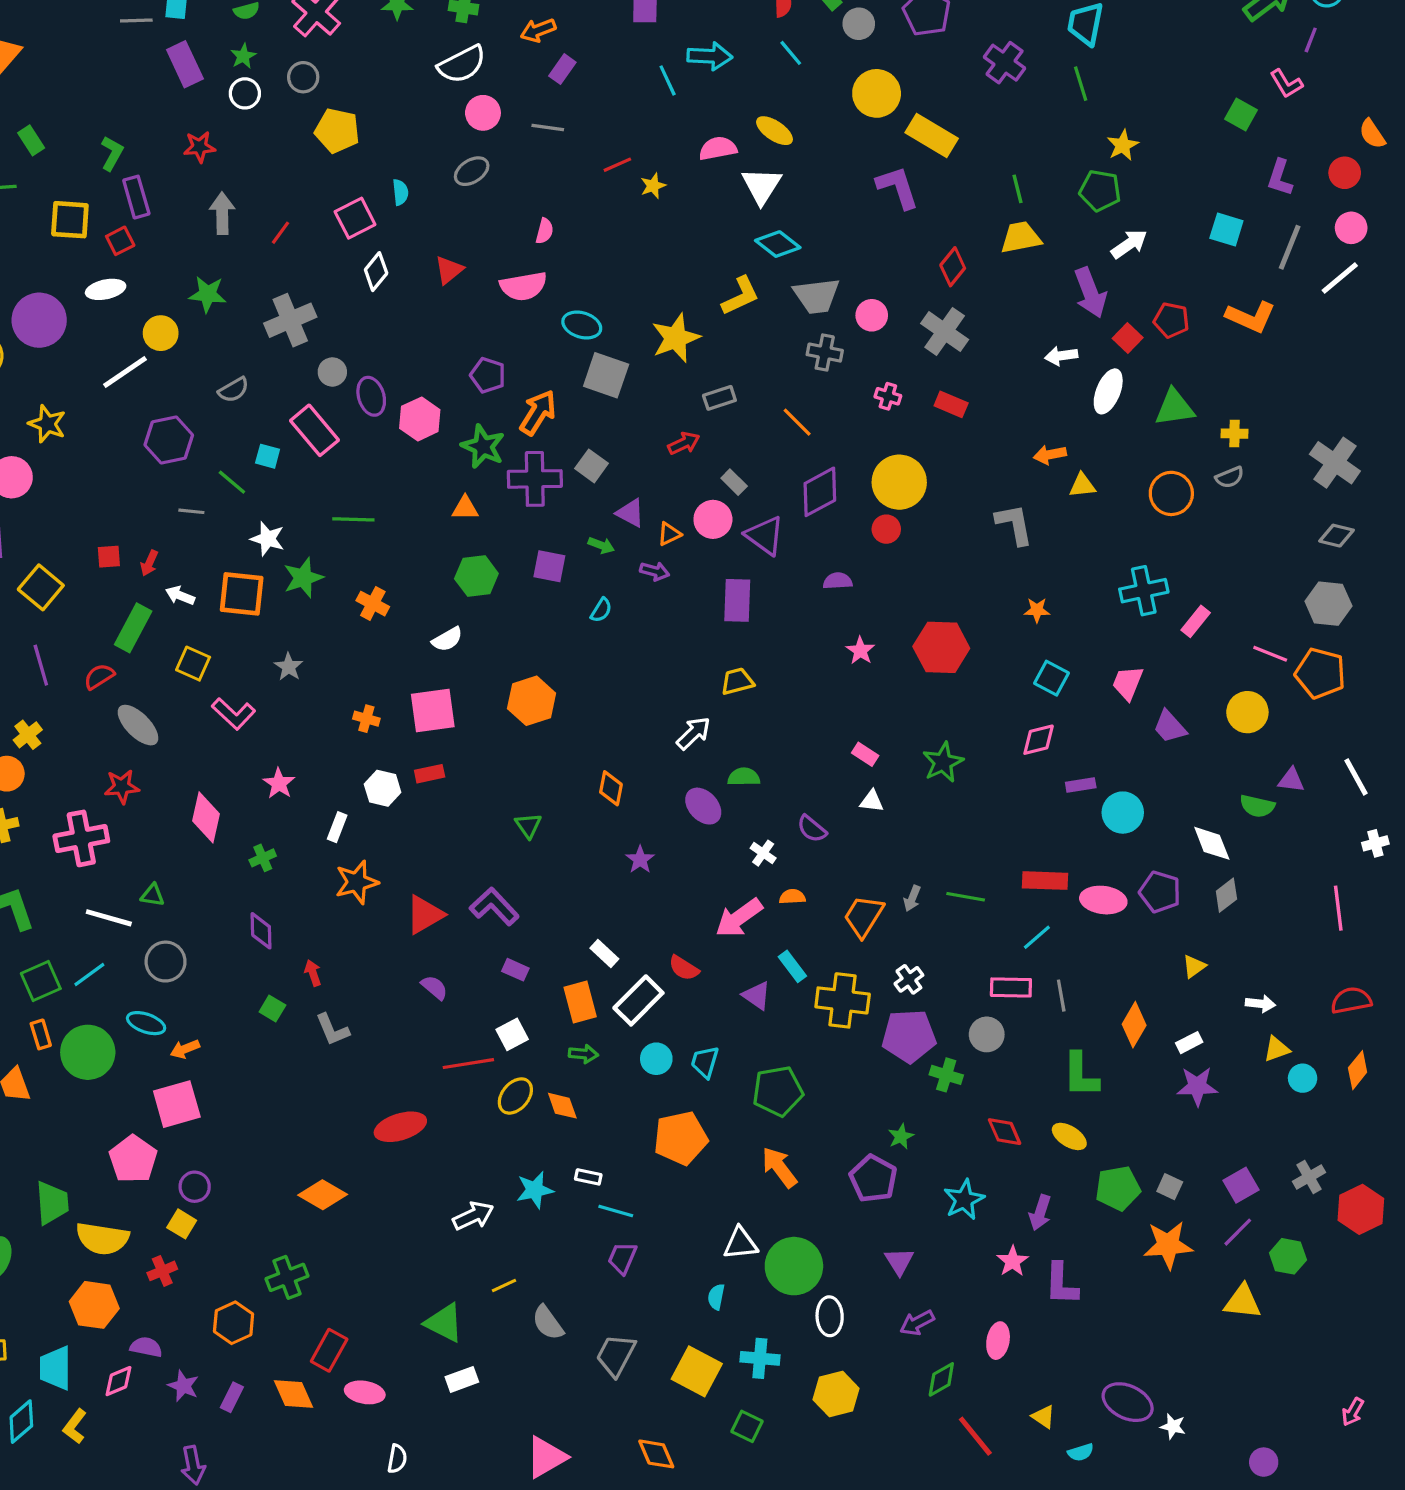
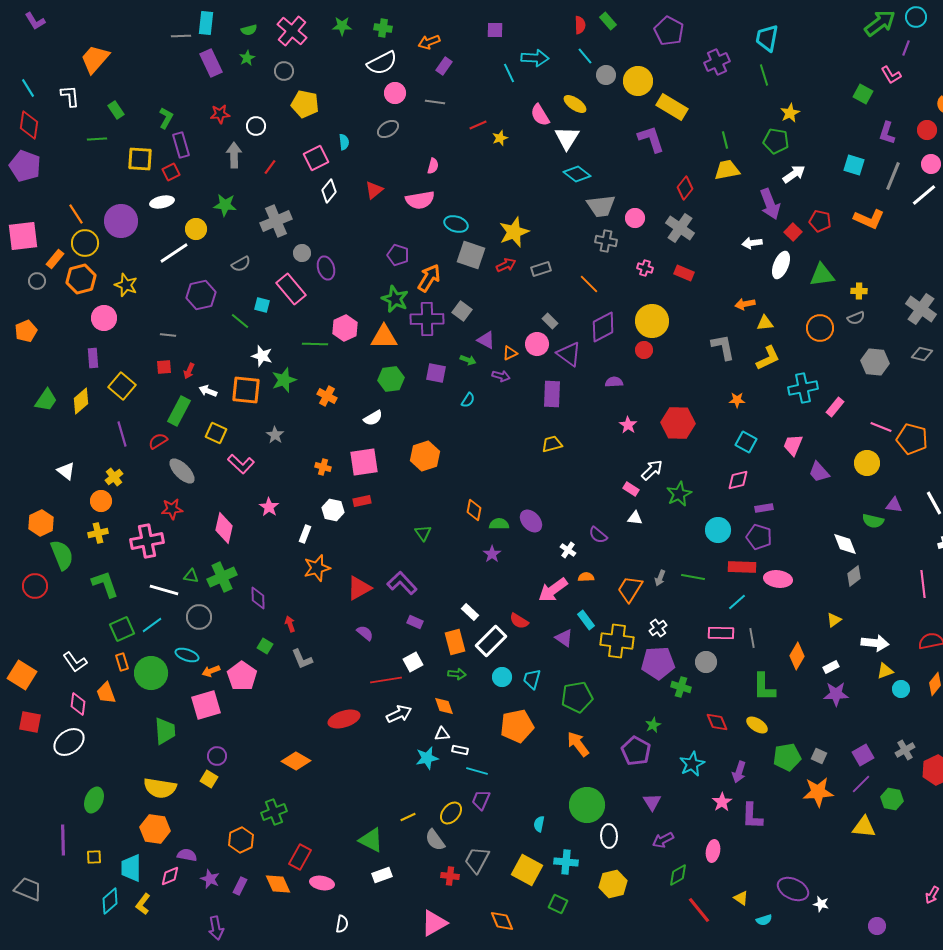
gray circle: (859, 24) -> (606, 75), moved
purple cross: (1005, 63) -> (717, 62), turned 30
white circle: (245, 93) -> (256, 126), moved
pink semicircle: (718, 148) -> (540, 115), turned -110
yellow L-shape: (740, 296) -> (768, 358), moved
pink hexagon: (420, 419) -> (345, 328), moved
red arrow: (684, 443) -> (506, 265), moved
orange triangle: (465, 508) -> (384, 337), size x1.6
gray line: (191, 511) -> (168, 335), moved
gray hexagon: (1328, 604) -> (875, 362), moved
white arrow: (694, 733) -> (652, 470), moved
green semicircle: (744, 777) -> (499, 524), moved
cyan circle: (1123, 813) -> (718, 530), moved
green cross: (263, 858) -> (222, 577), moved, size x1.8
purple pentagon: (1160, 892) -> (759, 537), moved
white arrow: (1260, 1004) -> (875, 643), size x1.5
yellow ellipse: (515, 1096) -> (451, 813), moved
pink pentagon: (133, 1159) -> (242, 676), moved
green trapezoid: (52, 1203) -> (165, 731), moved
white arrow: (473, 1216) -> (399, 714), moved
white triangle: (740, 1243) -> (442, 734), moved, size x0.7
red cross: (162, 1271) -> (450, 876), moved, turned 30

